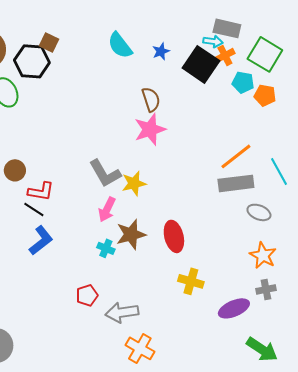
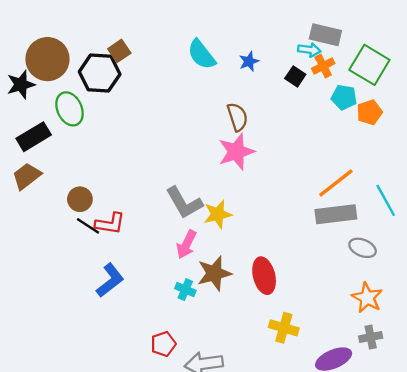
brown square: (49, 42) -> (119, 51), turned 30
black square: (201, 64) -> (295, 76), size x0.5
orange pentagon: (265, 95) -> (369, 112), turned -30
black line: (34, 209) -> (88, 226), moved

